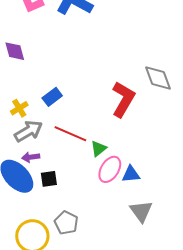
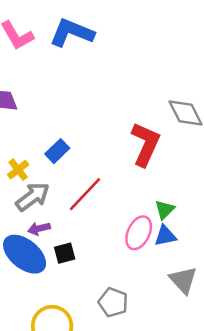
red line: (70, 134) -> (85, 194), turned -64
green triangle: (99, 148) -> (165, 210), moved
gray pentagon: (66, 223) -> (113, 302), moved

